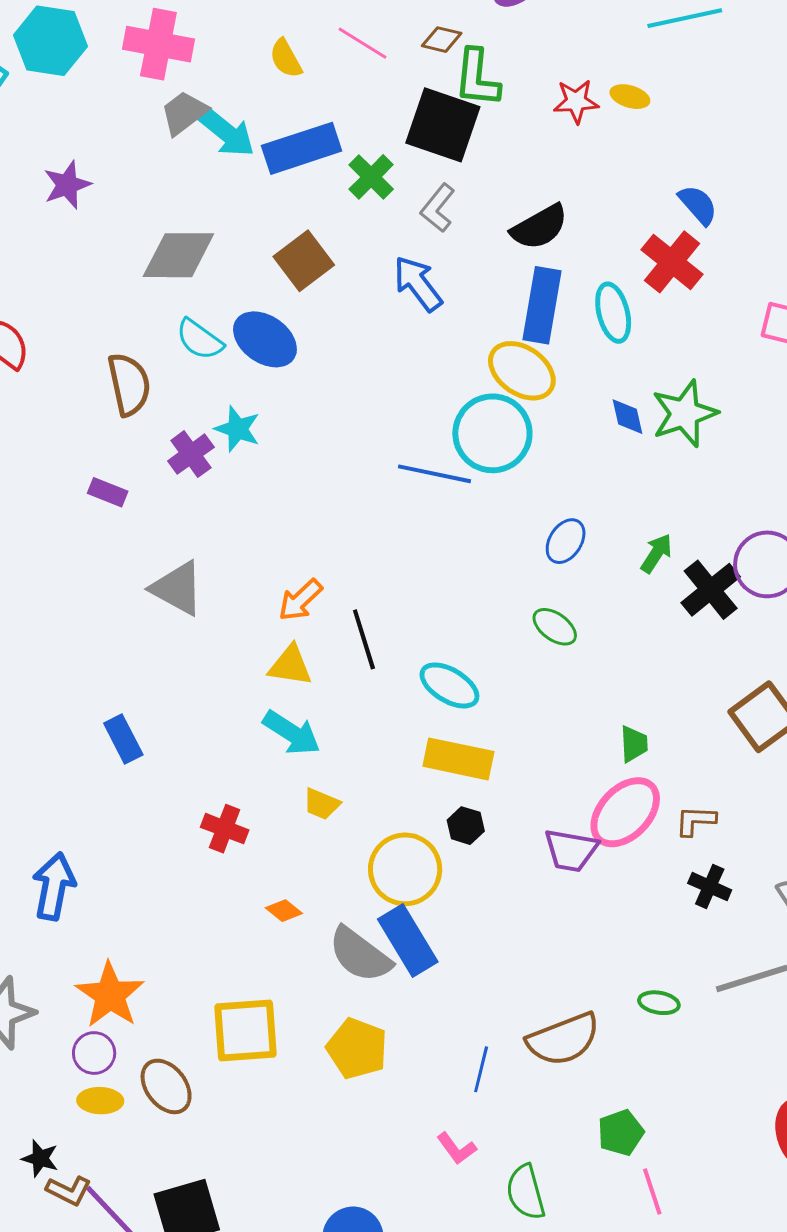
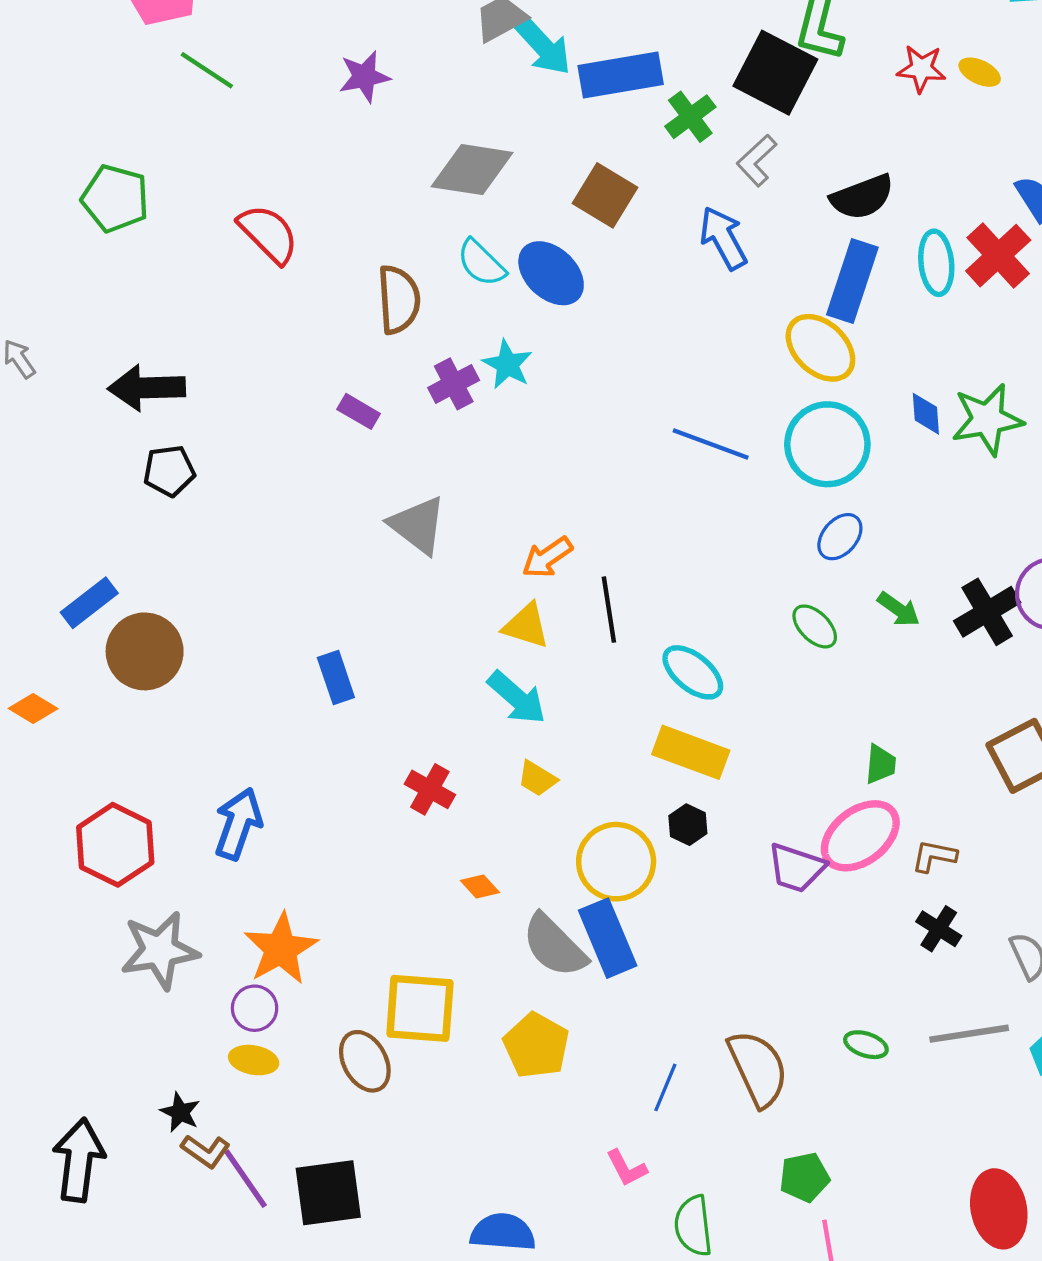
brown square: (304, 261) -> (605, 195), turned -30
cyan ellipse: (613, 313) -> (936, 263), moved
cyan circle: (492, 433) -> (827, 444), moved
green arrow: (656, 553) -> (899, 609), moved, turned 84
brown semicircle: (563, 1039) -> (758, 1068), turned -102
brown ellipse: (166, 1086) -> (365, 1061), moved

